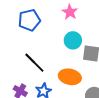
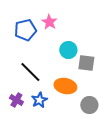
pink star: (70, 12) -> (49, 22), moved

